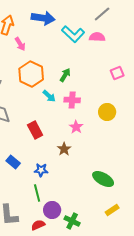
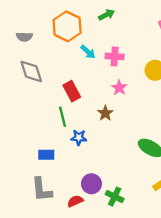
green arrow: (65, 75) -> (106, 15), moved, turned 32
blue rectangle: (13, 162) -> (46, 155), moved, turned -40
green line: (37, 193) -> (63, 117), moved

